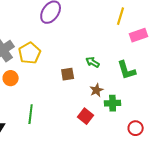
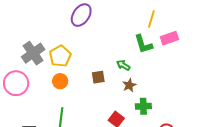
green L-shape: (127, 70) -> (143, 44), moved
orange circle: (11, 78) -> (60, 81), moved
brown star: (97, 90) -> (129, 85), moved

